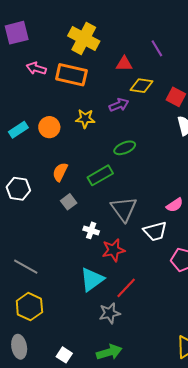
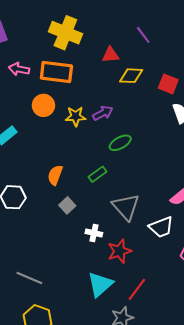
purple arrow: (119, 105) -> (103, 113), moved
orange circle: (49, 127) -> (43, 105), moved
green rectangle: (100, 175) -> (97, 174), size x0.7

